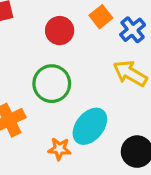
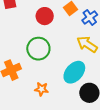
cyan ellipse: (90, 126) -> (74, 72), moved

